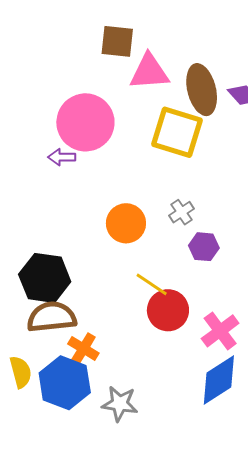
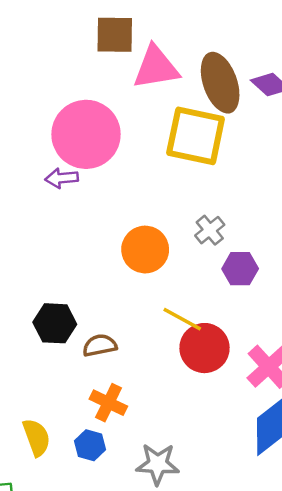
black hexagon: (45, 278) -> (55, 323), size x0.7
brown semicircle: (52, 317) -> (100, 345), moved, size x0.6
blue hexagon: (65, 383) -> (90, 445), size x0.5

